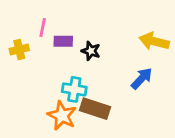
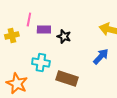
cyan cross: (74, 89) -> (41, 62), moved
orange star: (62, 116) -> (17, 83), moved

